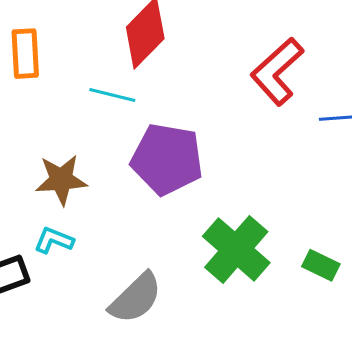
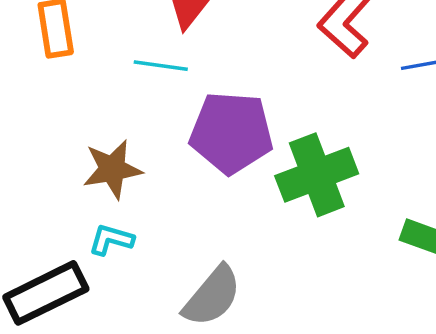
green cross: (236, 249) -> (317, 175), moved, turned 34

